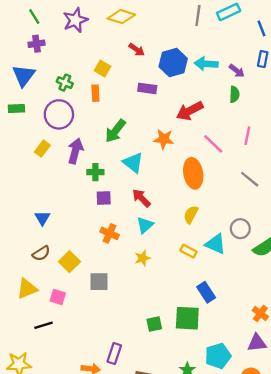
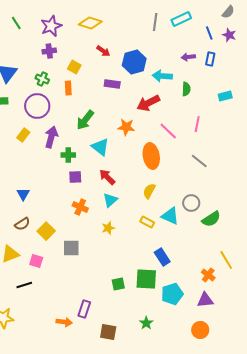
purple cross: (37, 44) -> (49, 51), moved
cyan arrow: (206, 64) -> (162, 76), moved
purple arrow: (237, 71) -> (188, 57), moved, turned 136
cyan pentagon: (218, 356) -> (172, 294), moved

